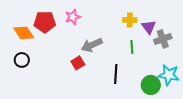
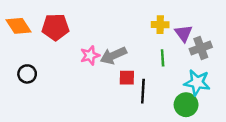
pink star: (73, 17) -> (90, 55), moved
orange diamond: (24, 33) -> (18, 26), moved
red square: (78, 63) -> (127, 78), moved, turned 32
cyan star: (169, 75) -> (197, 83), moved

